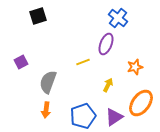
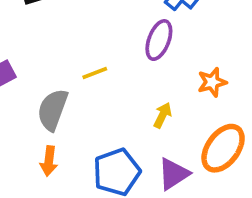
yellow line: (83, 62) -> (95, 73), moved

